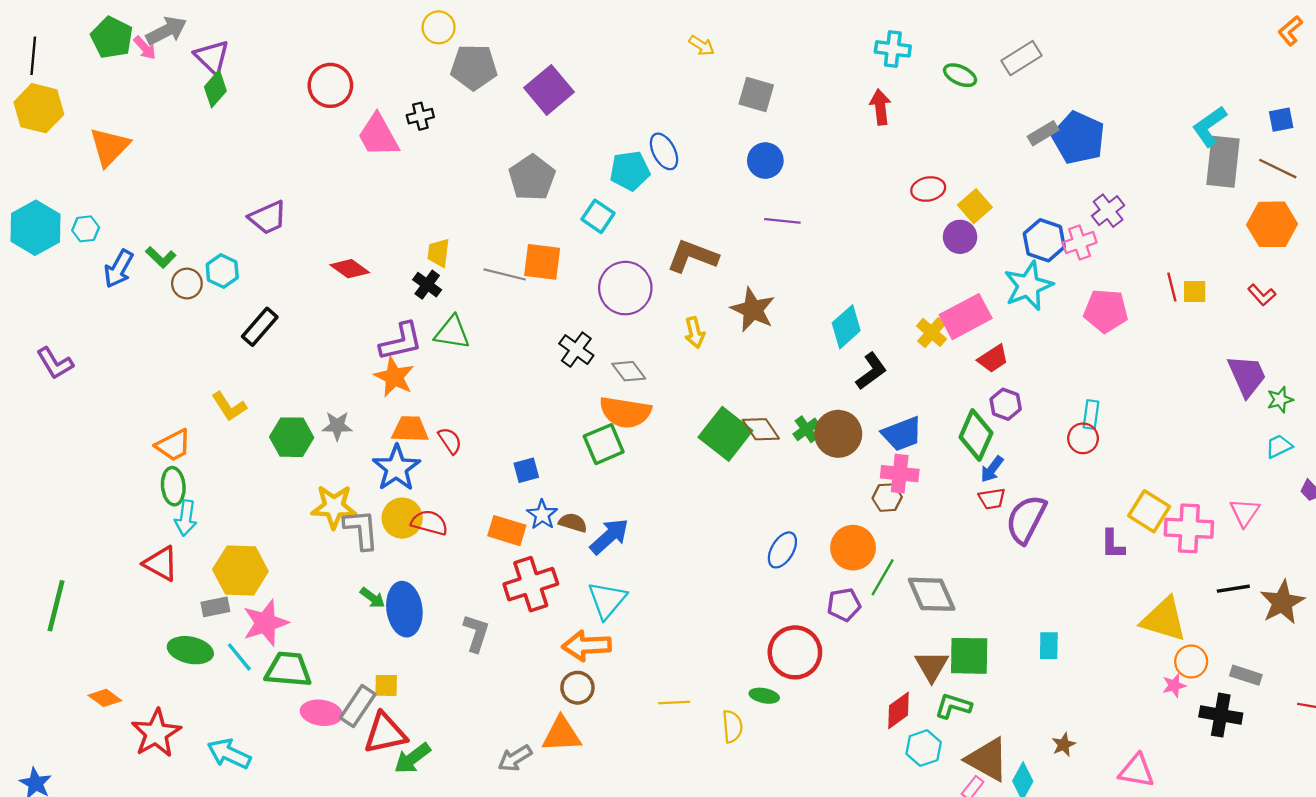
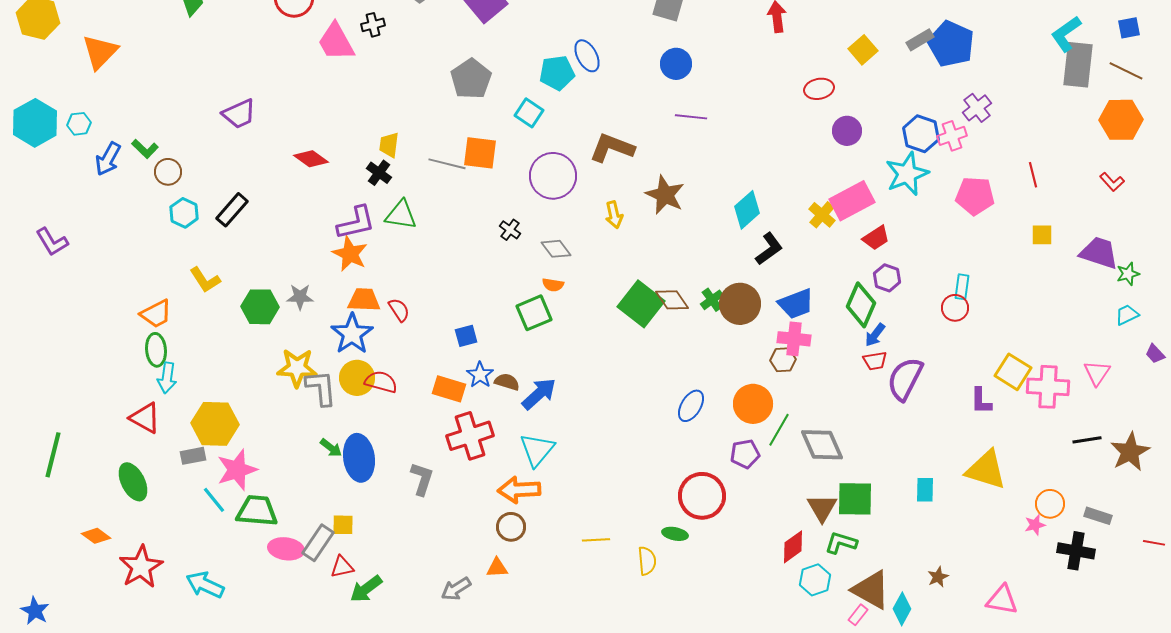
yellow square: (975, 206) -> (863, 50), moved
cyan hexagon: (222, 271) -> (184, 213), moved
yellow square: (1195, 291) -> (1042, 235), moved
black cross: (576, 350) -> (510, 230), size x0.7
purple trapezoid: (1247, 376) -> (1099, 253), turned -48
orange semicircle: (625, 412) -> (553, 285), size x0.5
yellow triangle: (1164, 619) -> (986, 470), moved
green ellipse: (190, 650) -> (133, 482), moved, turned 51
red triangle: (385, 733) -> (342, 567), size x0.6
orange triangle: (562, 734) -> (497, 568), size x0.6

